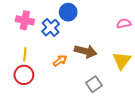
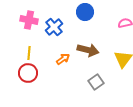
blue circle: (68, 12) -> (85, 12), moved

